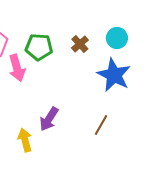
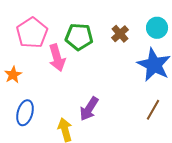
brown line: (101, 125) -> (153, 110), moved

